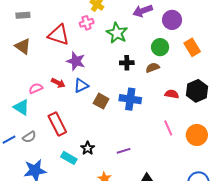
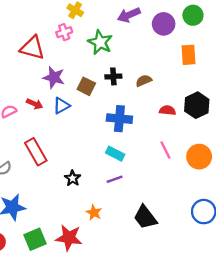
green circle: (160, 47) -> (193, 15), moved
orange rectangle: (192, 47) -> (189, 55), turned 30
brown square: (101, 101) -> (86, 86), moved
cyan rectangle: (69, 158) -> (115, 154), moved

